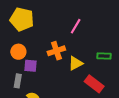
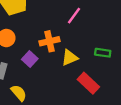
purple square: (31, 66) -> (30, 59), moved, turned 32

